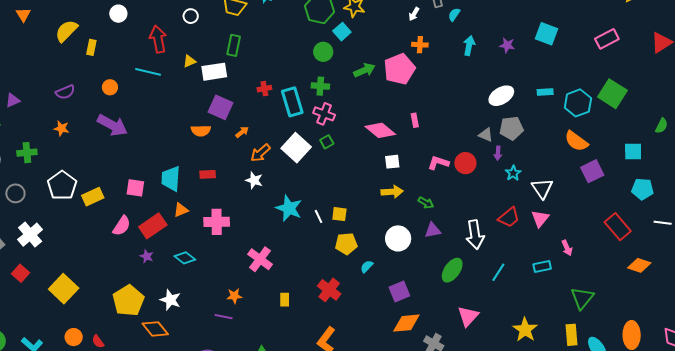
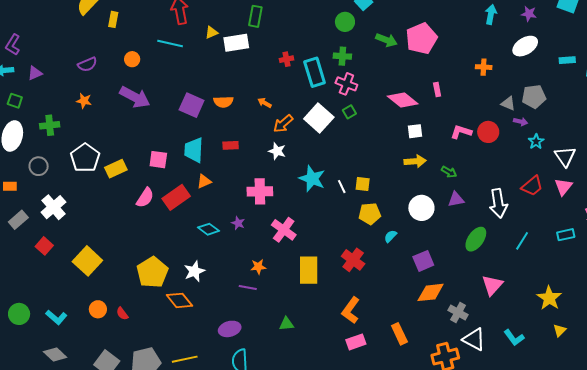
orange cross: (420, 45) -> (484, 67), moved
green arrow: (364, 70) -> (386, 40), turned 45
white ellipse: (501, 96) -> (525, 46), moved
purple square: (220, 107) -> (192, 105), moved
orange arrow: (242, 132) -> (265, 103), turned -112
purple arrow: (498, 153) -> (521, 122), turned -80
pink cross: (217, 222) -> (260, 191), moved
purple star: (147, 256) -> (238, 223), moved
white star: (170, 300) -> (194, 271), turned 30
yellow rectangle: (285, 300) -> (309, 270), size x2.0

